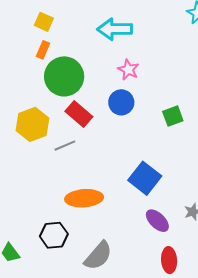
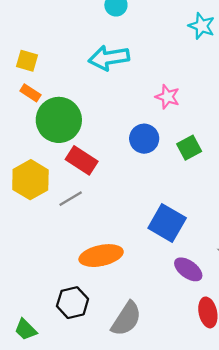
orange rectangle: (43, 50) -> (30, 93), turned -72
pink star: (128, 70) -> (167, 97), moved
blue circle: (121, 102) -> (144, 139), moved

